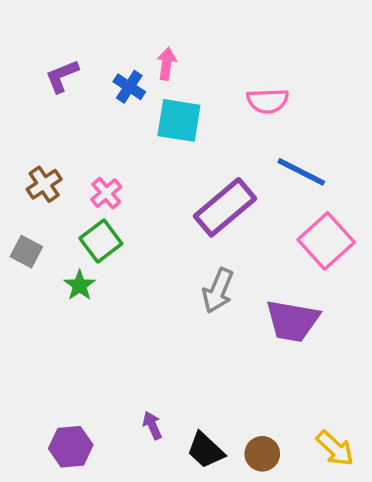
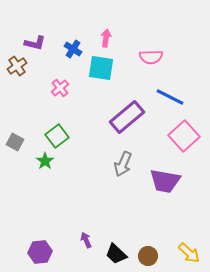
pink arrow: (166, 64) -> (106, 38), moved
purple L-shape: (62, 76) -> (35, 43), turned -145
brown cross: (44, 184) -> (17, 66), moved
pink cross: (106, 193) -> (60, 88), moved

